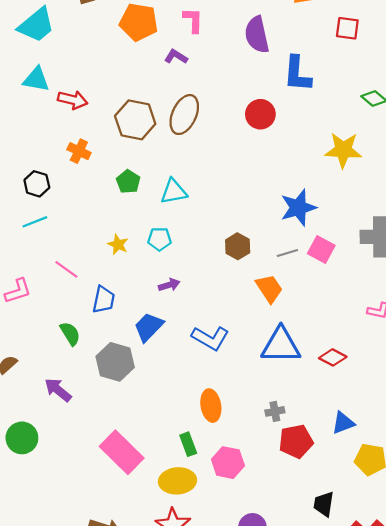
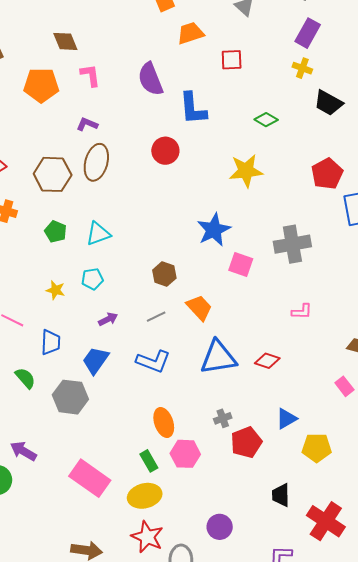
purple L-shape: (176, 57) -> (87, 124), moved
gray line: (287, 253) -> (156, 317), moved
purple arrow: (58, 390) -> (23, 451), moved
pink hexagon: (228, 463) -> (185, 454), moved

